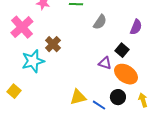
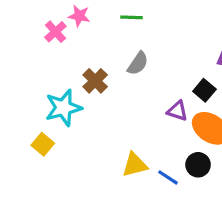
gray semicircle: (100, 22) -> (138, 63), moved
pink cross: (22, 27) -> (55, 32), moved, size x0.6
yellow square: (14, 91) -> (43, 144), moved

